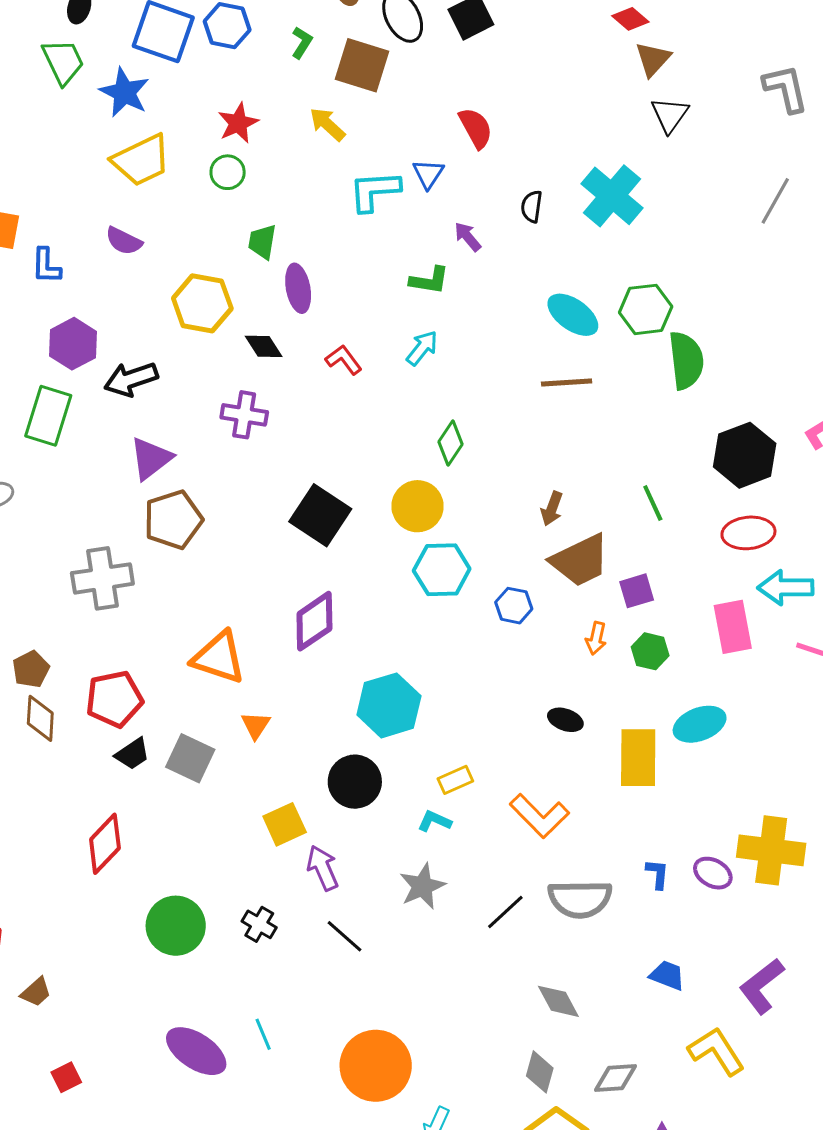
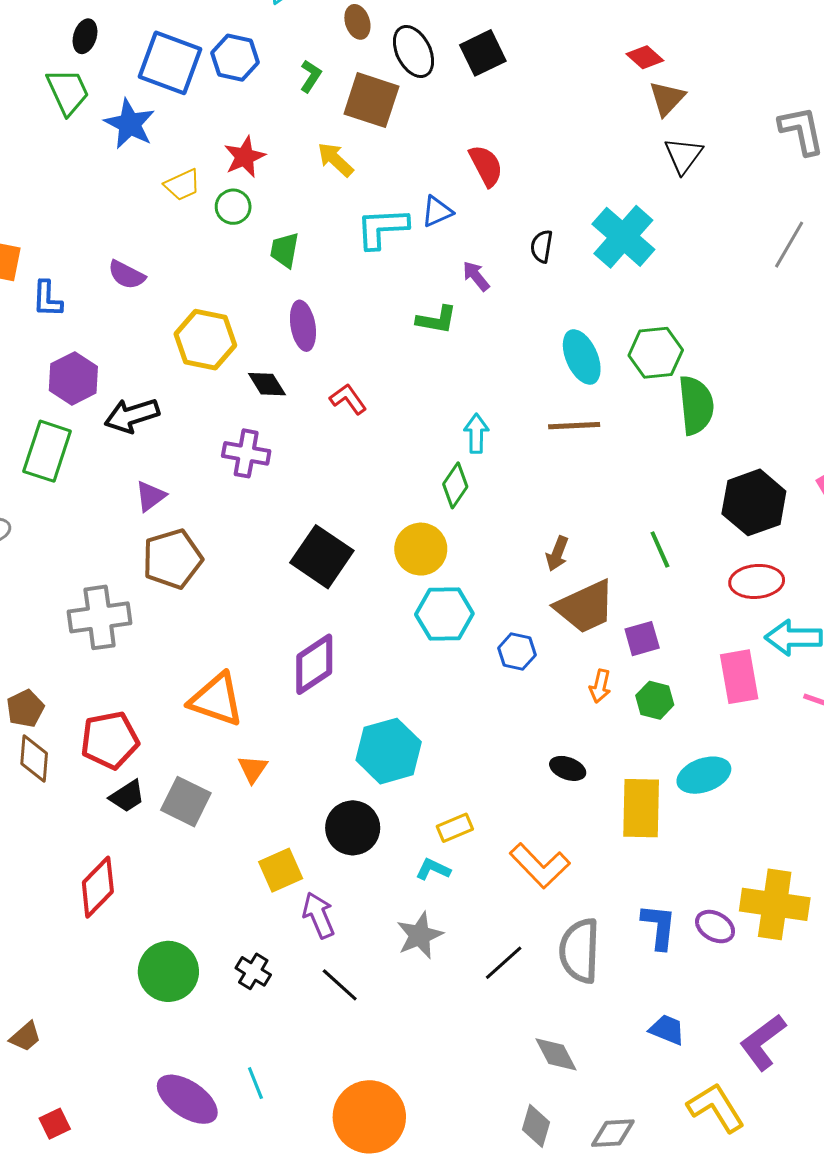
yellow trapezoid: (141, 160) -> (182, 185), moved, size x0.6
blue triangle: (428, 174) -> (437, 211), turned 32
green trapezoid: (262, 242) -> (285, 250), moved
cyan ellipse: (573, 315) -> (582, 357), turned 30
cyan arrow: (422, 348) -> (476, 433), moved, turned -39
purple triangle: (151, 458) -> (151, 496), size x0.7
blue L-shape: (658, 874) -> (659, 927), size x1.5
gray semicircle: (580, 899) -> (580, 951), turned 92

